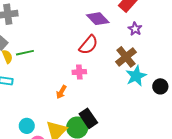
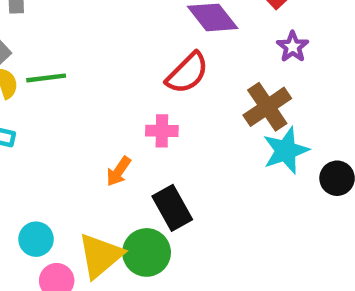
black rectangle: (88, 118) -> (172, 208), moved

